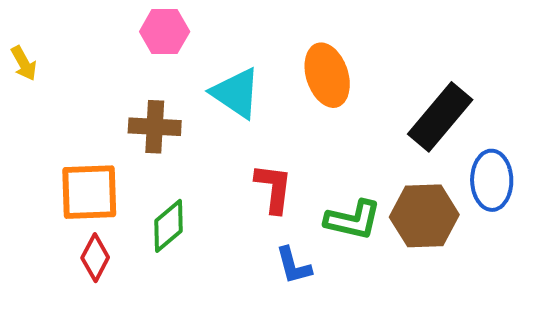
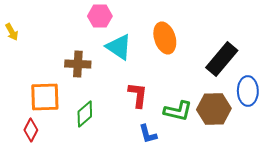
pink hexagon: (165, 32) -> (100, 16), moved
red diamond: (95, 258) -> (31, 130), moved

